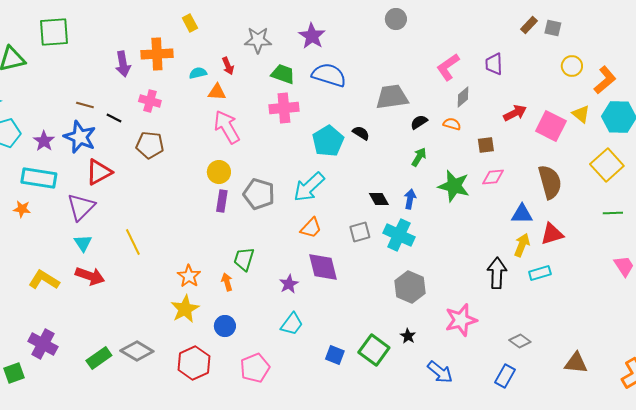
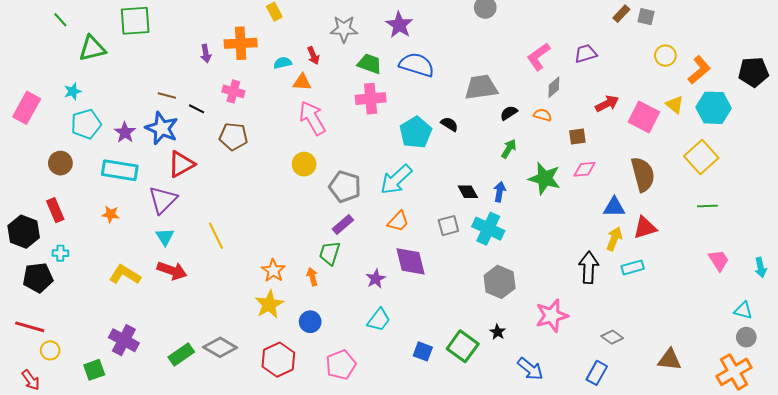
purple arrow: (123, 64) -> (206, 54), size x0.7
purple trapezoid: (494, 64) -> (586, 54), turned 75
purple rectangle: (222, 201) -> (343, 224), moved, turned 40
orange star: (22, 209) -> (111, 214), moved

